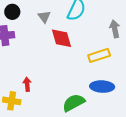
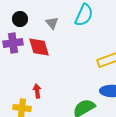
red diamond: (62, 38) -> (39, 47), moved

